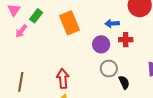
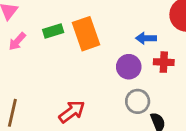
green rectangle: (36, 16) -> (53, 31), moved, turned 32
red arrow: (63, 78) -> (72, 112), turned 54

